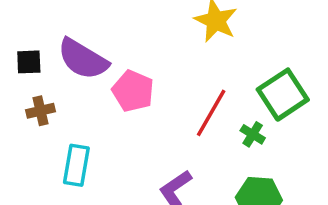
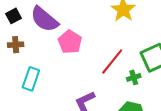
black square: (29, 62) -> (14, 16), turned -35
green cross: (253, 134) -> (134, 77), turned 32

